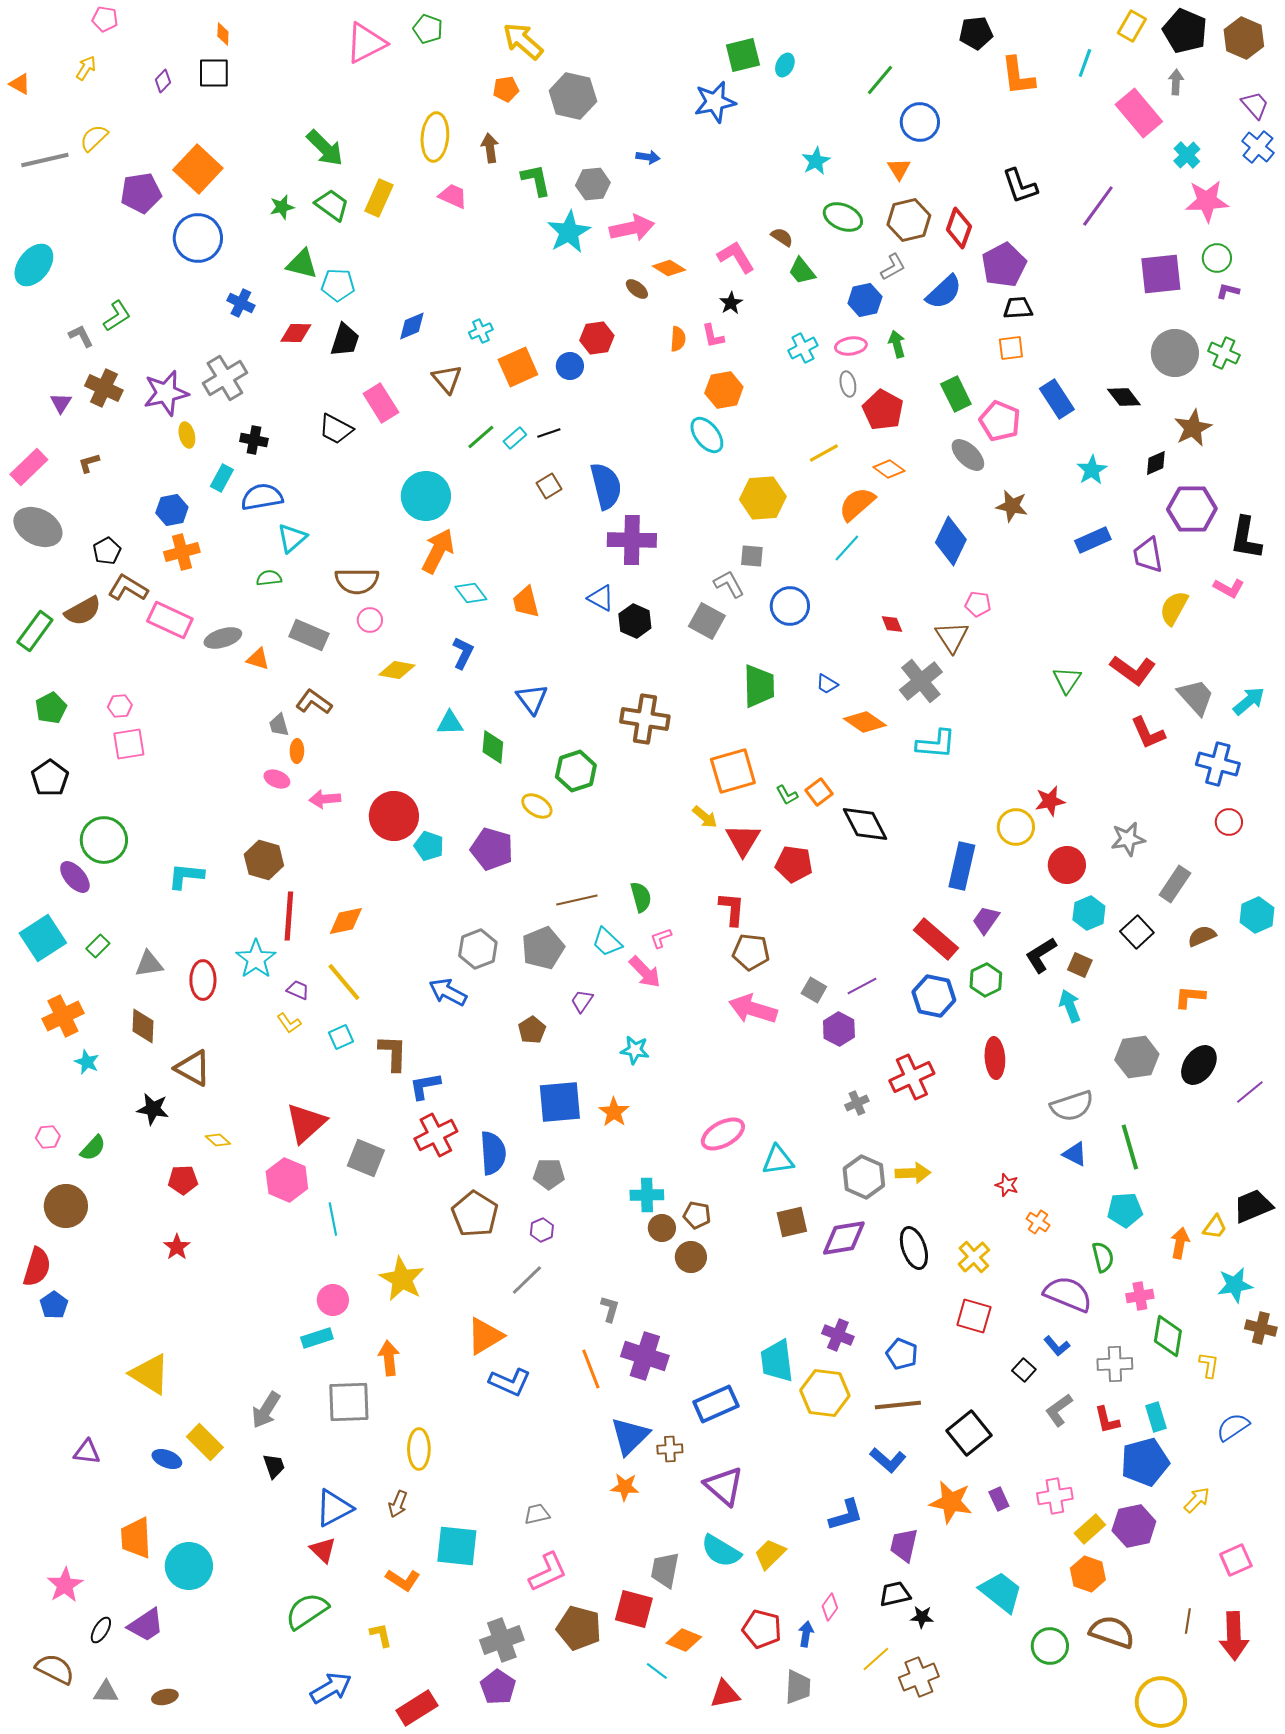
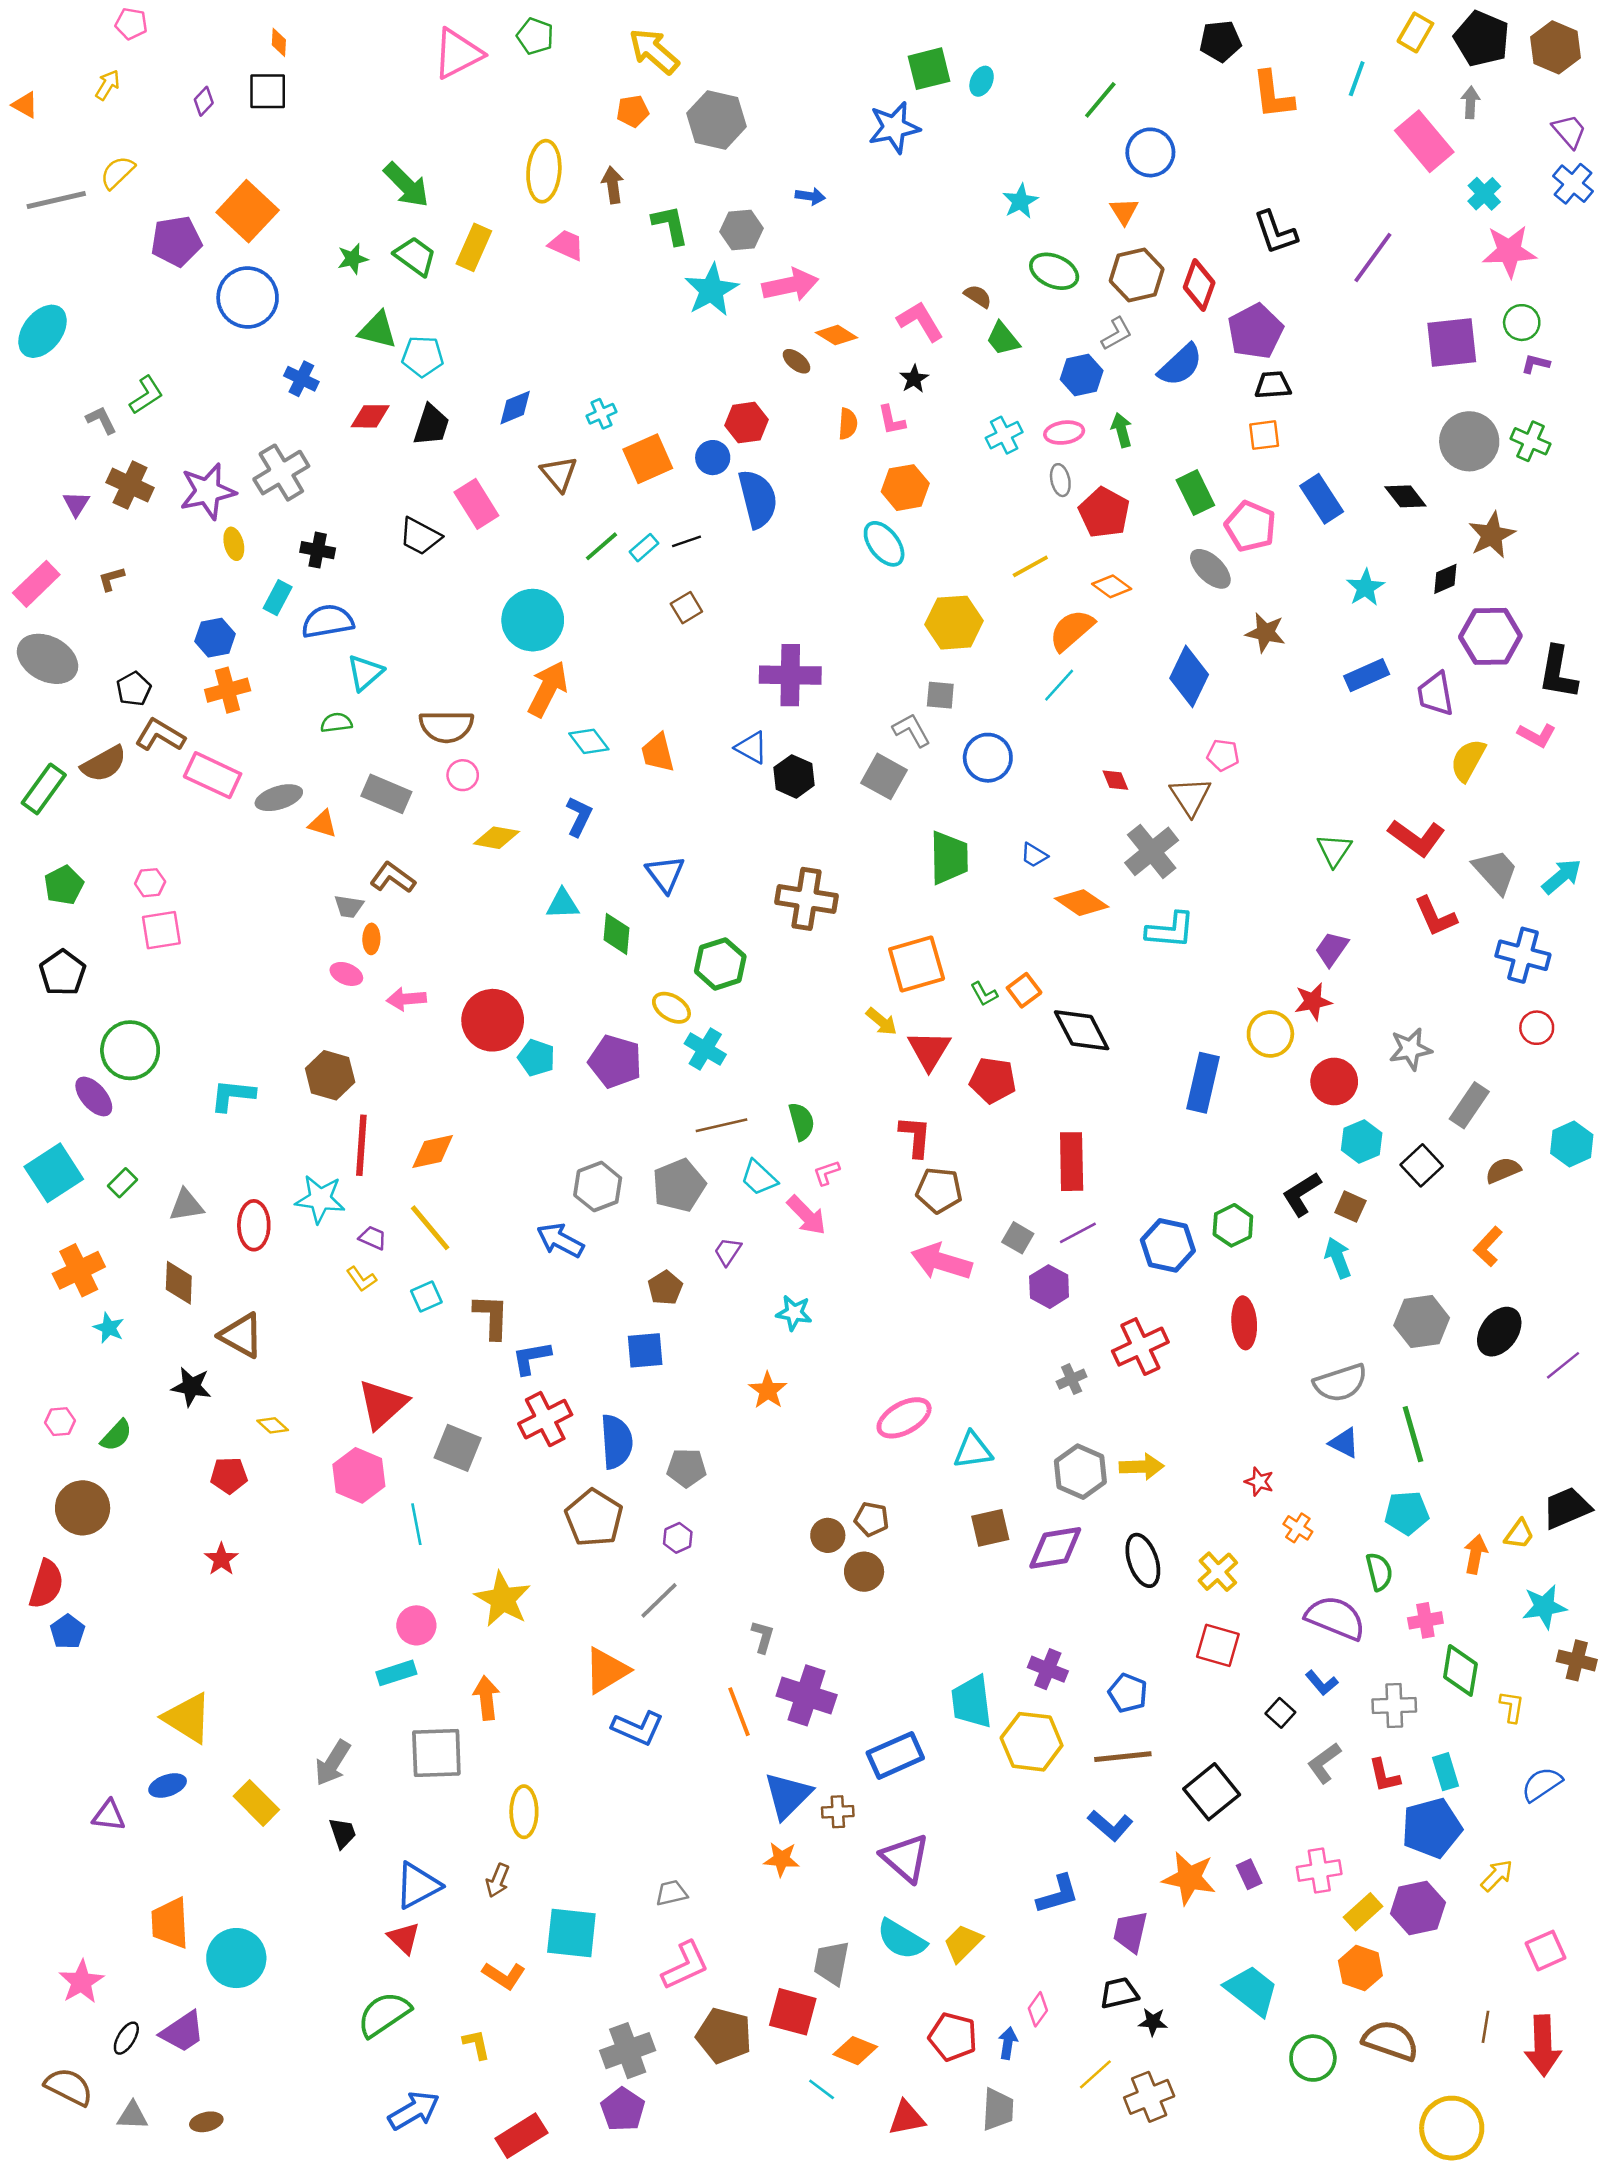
blue semicircle: (606, 486) -> (758, 499), moved
gray trapezoid: (279, 725) -> (349, 906), turned -65
purple trapezoid: (986, 920) -> (1332, 949), moved
red rectangle: (936, 939) -> (1072, 1162), moved, turned 48
cyan star: (256, 959) -> (320, 1199), turned -30
orange L-shape: (1190, 997) -> (1488, 1247), turned -52
blue square: (560, 1102) -> (645, 1350), moved, size x0.7
cyan cross: (647, 1195) -> (705, 1049), moved, turned 32
blue ellipse: (167, 1459) -> (168, 1785), moved, turned -40

